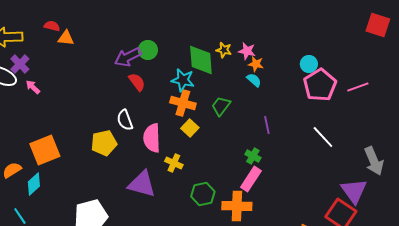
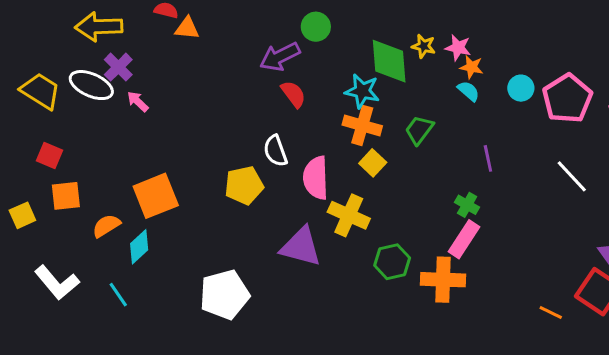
green circle: (148, 50) -> (316, 27), moved
cyan circle: (309, 64) -> (521, 88), moved
yellow cross: (174, 163) -> (349, 215), size x1.5

